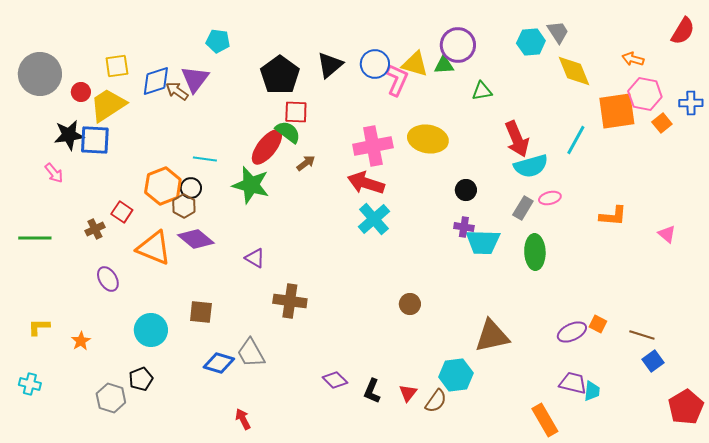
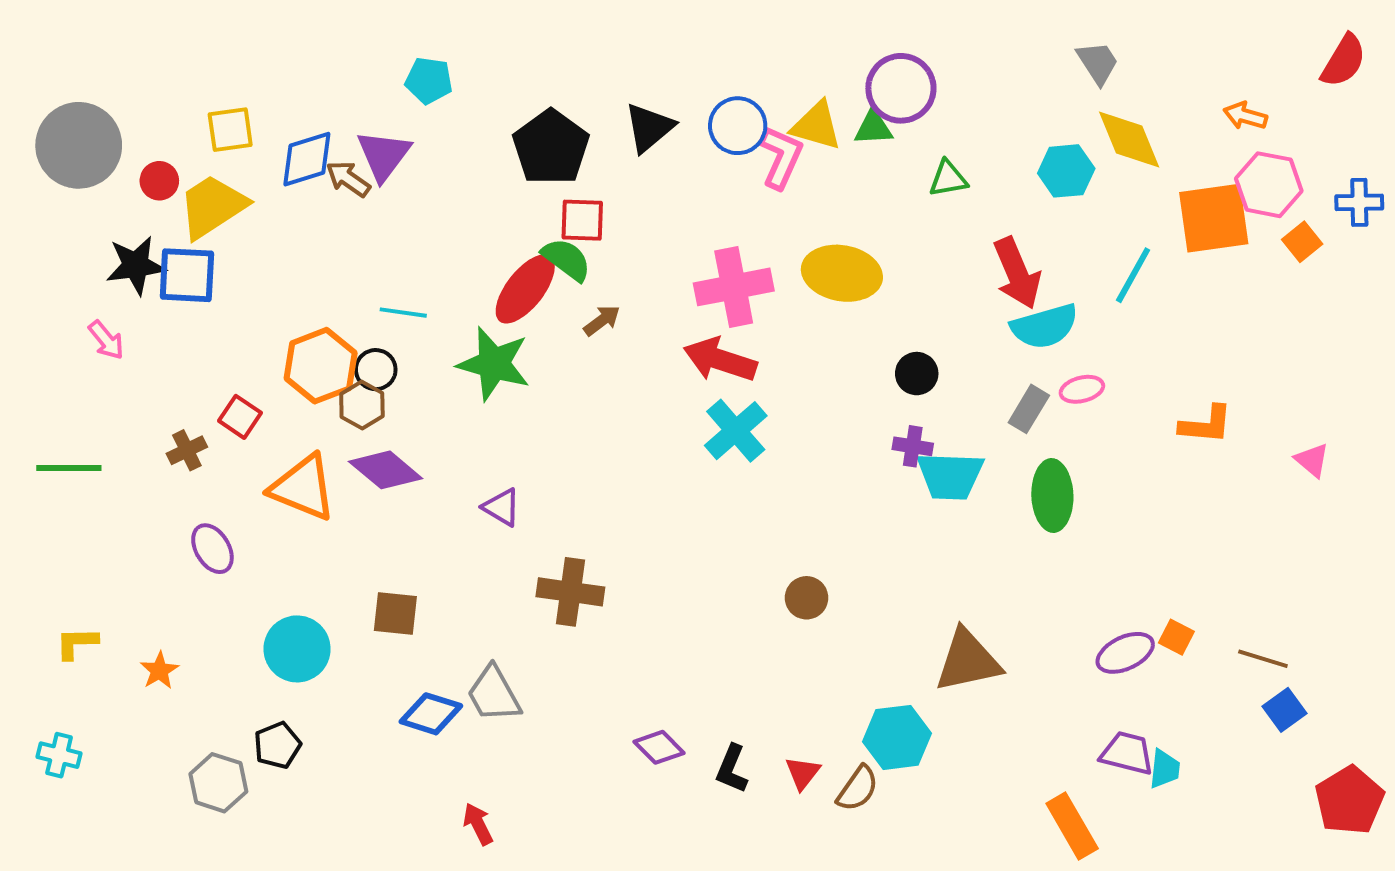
cyan hexagon: (531, 42) -> (1066, 171), moved

